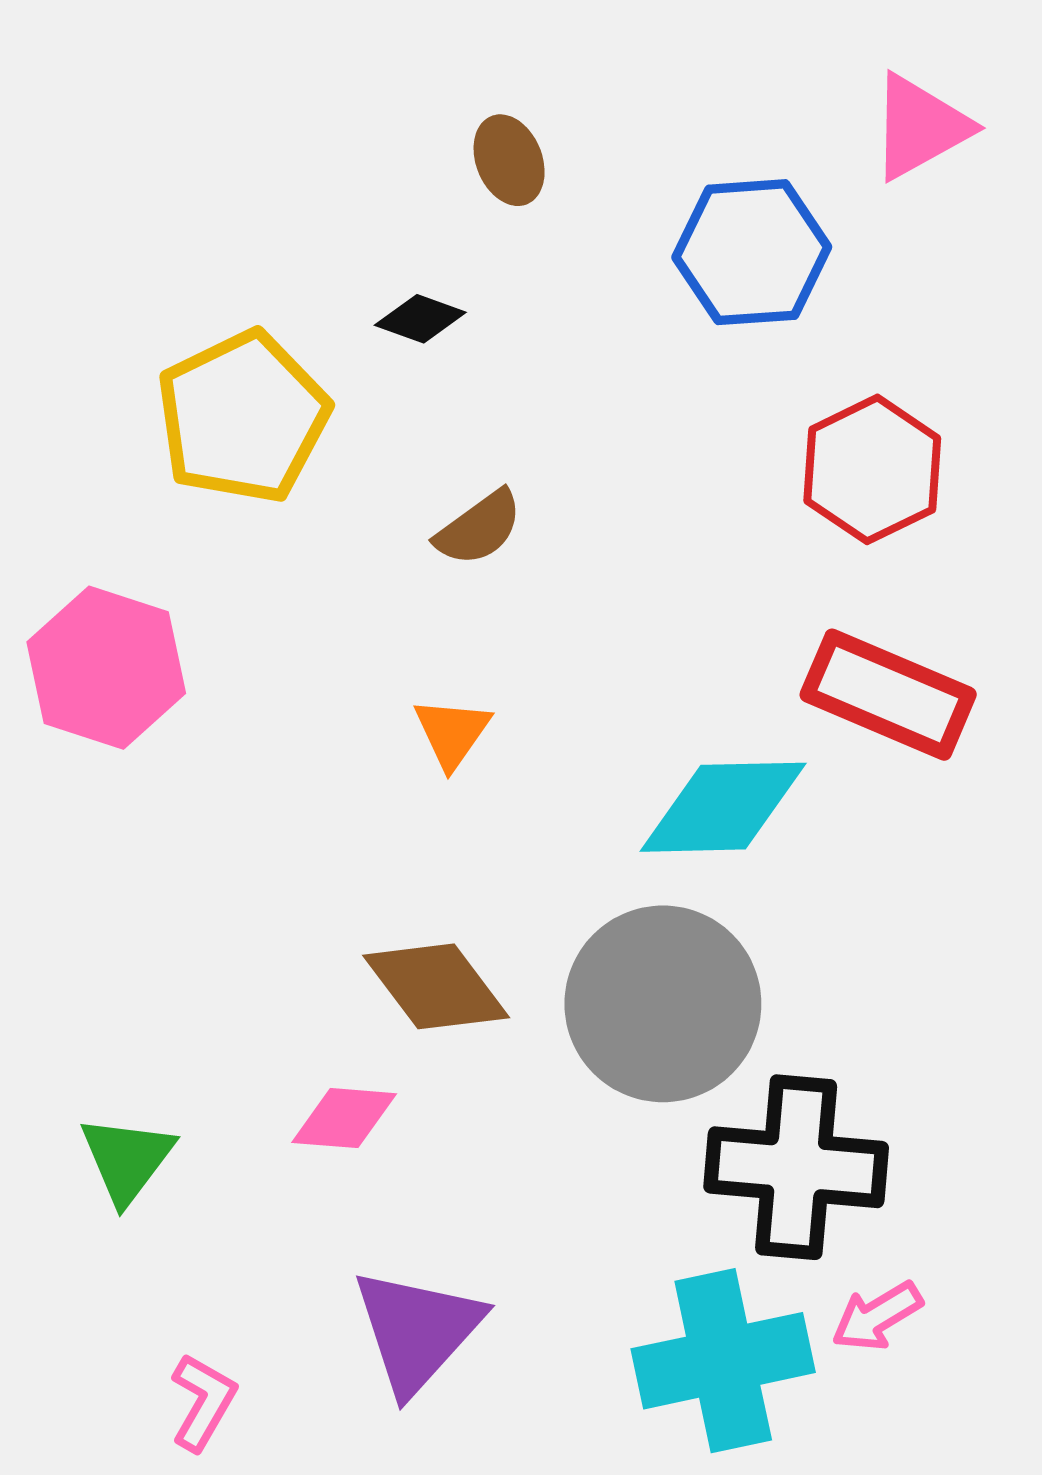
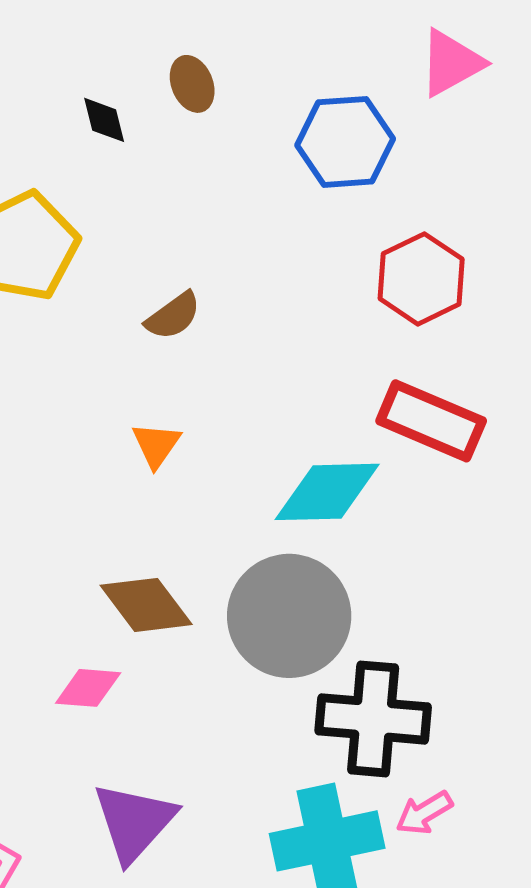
black diamond: (420, 319) -> (104, 120), moved, turned 56

